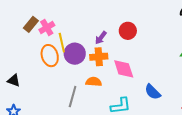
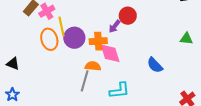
purple arrow: (101, 38) -> (115, 26), moved
pink diamond: (124, 69) -> (110, 53), moved
blue semicircle: (153, 92) -> (155, 65), moved
gray line: (73, 97) -> (85, 81), moved

